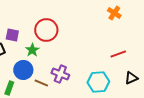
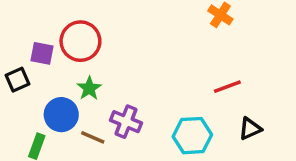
red circle: (46, 30) -> (80, 41), moved
green star: (32, 50) -> (89, 88), moved

